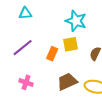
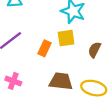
brown trapezoid: (67, 82) -> (61, 81), turned 30

